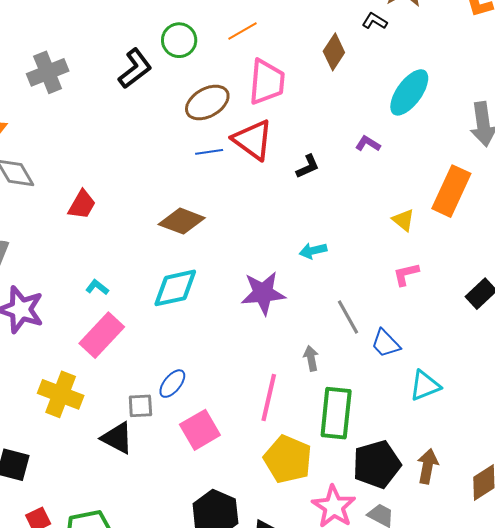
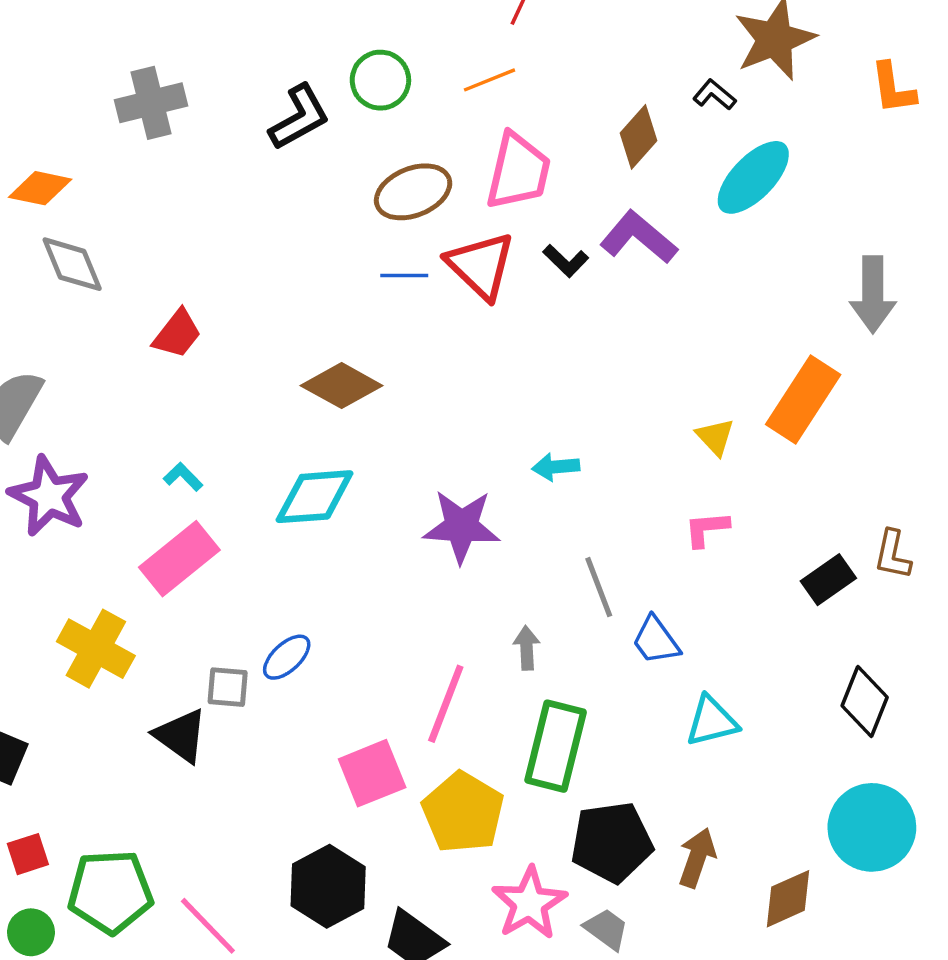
cyan ellipse: (409, 92) -> (753, 177), moved
purple L-shape: (368, 144) -> (639, 237), moved, size x1.8
black L-shape: (308, 166) -> (566, 261), moved, turned 60
pink square: (200, 430) -> (372, 773), moved

